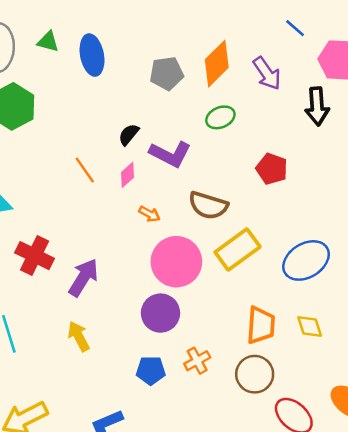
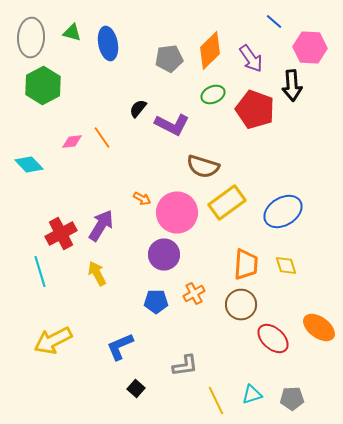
red pentagon: (272, 169) -> (255, 110), moved, size x1.5
pink diamond: (127, 175) -> (72, 142), moved, turned 35
orange arrow: (149, 214) -> (142, 198), moved
red cross: (35, 256) -> (61, 234), moved, turned 36

